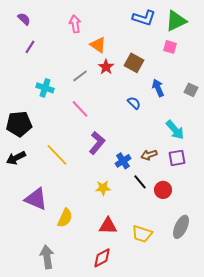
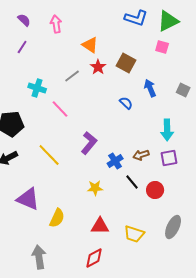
purple semicircle: (24, 19) -> (24, 20), moved
pink arrow: (75, 24) -> (56, 24), moved
pink line: (80, 109) -> (60, 109), moved
cyan arrow: (175, 130) -> (167, 130), turned 40

